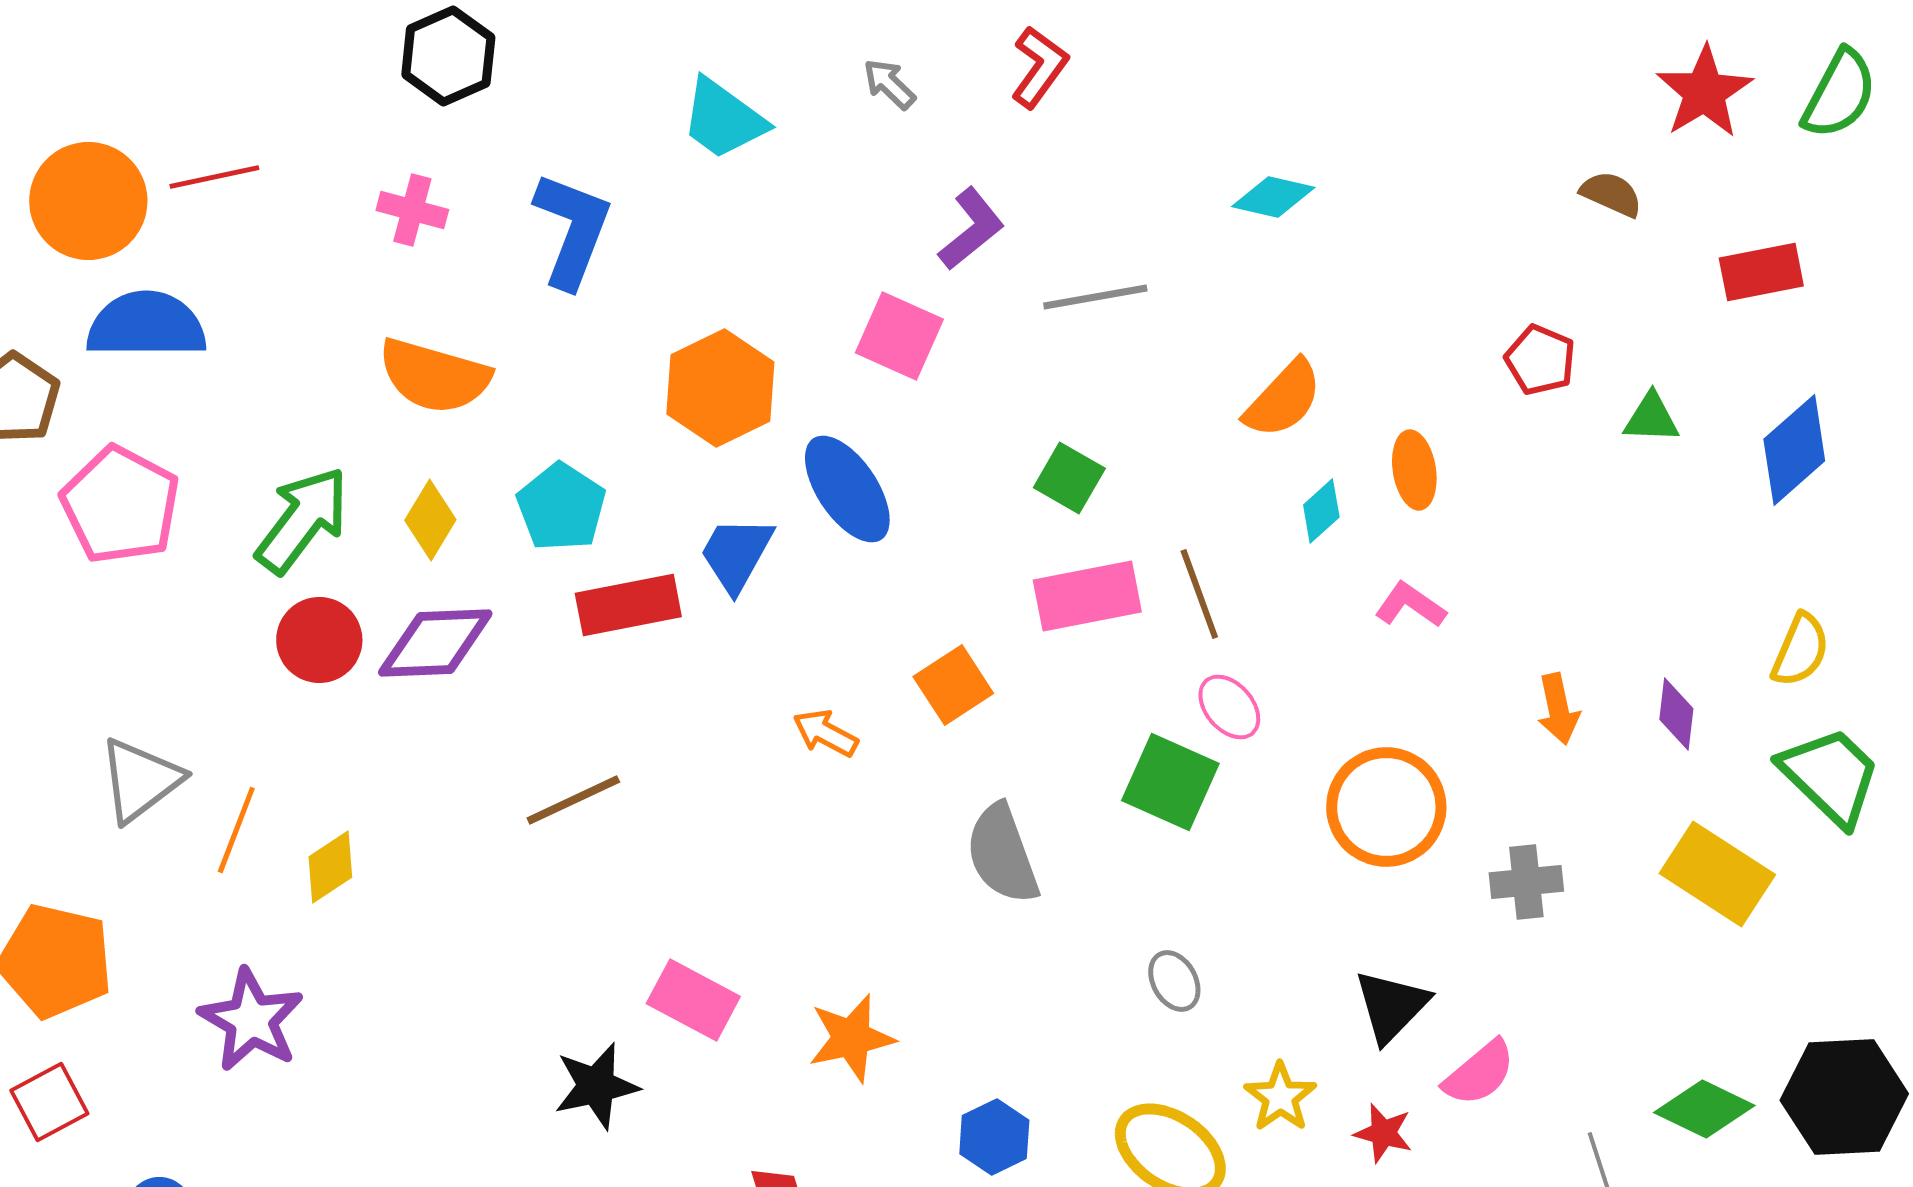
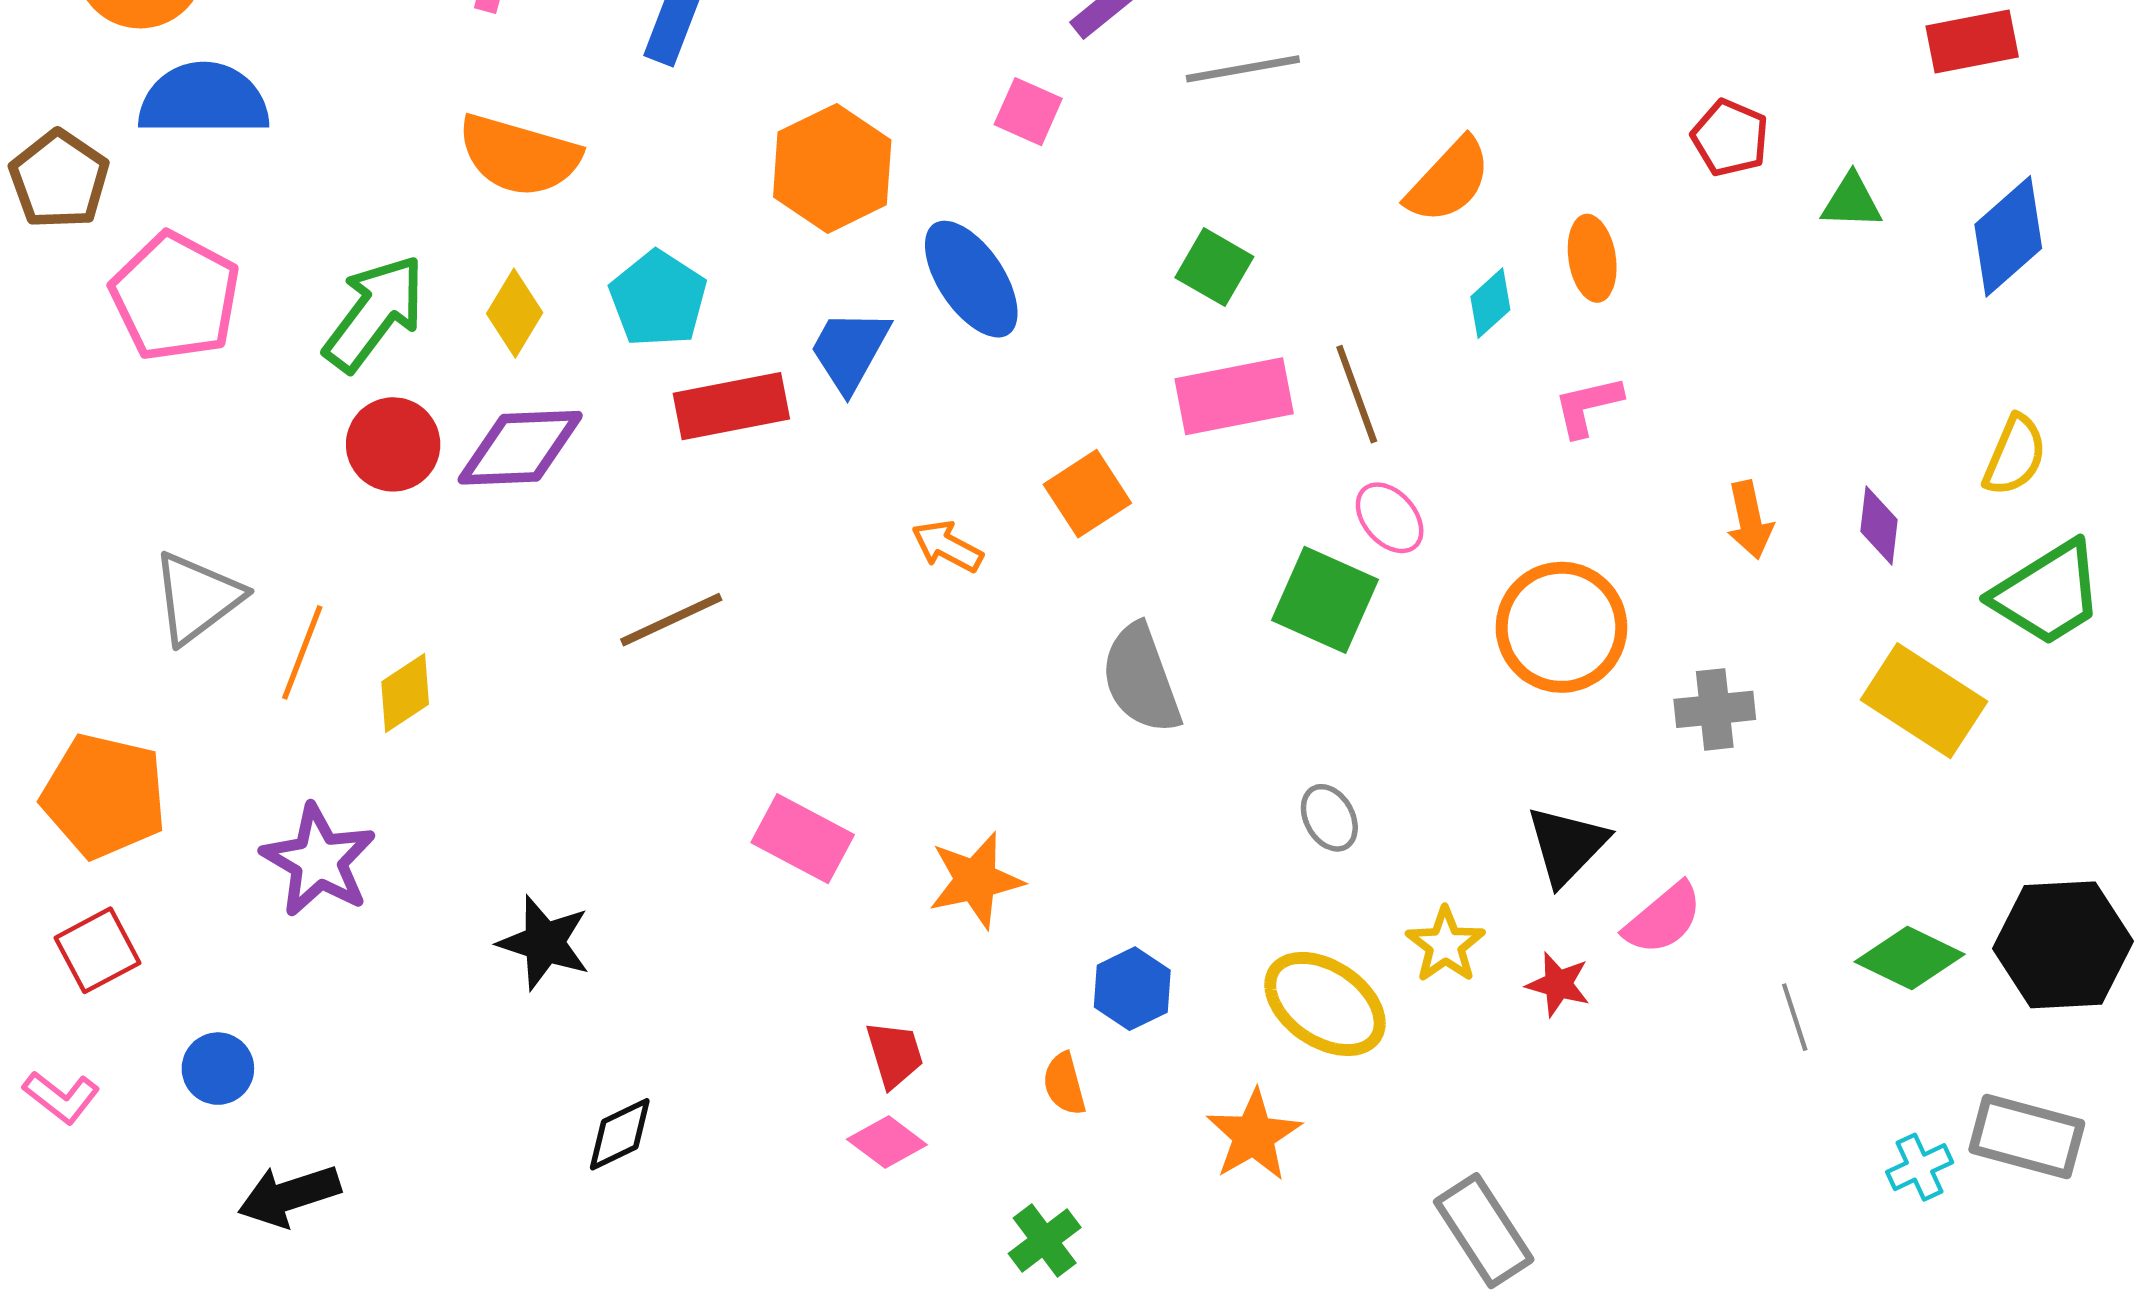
pink square: (899, 336) -> (1028, 112), size x0.7
pink L-shape: (1410, 605) -> (1588, 406), turned -48
green trapezoid: (1830, 776) -> (2048, 593), turned 104
black star: (596, 1086) -> (544, 943), moved, turned 30

